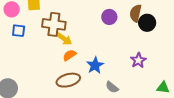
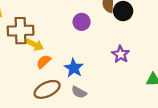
purple circle: (109, 17) -> (82, 22), moved
gray semicircle: (112, 87) -> (79, 92), moved

